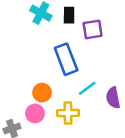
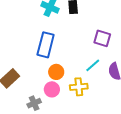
purple square: (93, 29) -> (102, 38), moved, turned 30
blue rectangle: (66, 59) -> (46, 45), moved, turned 40

